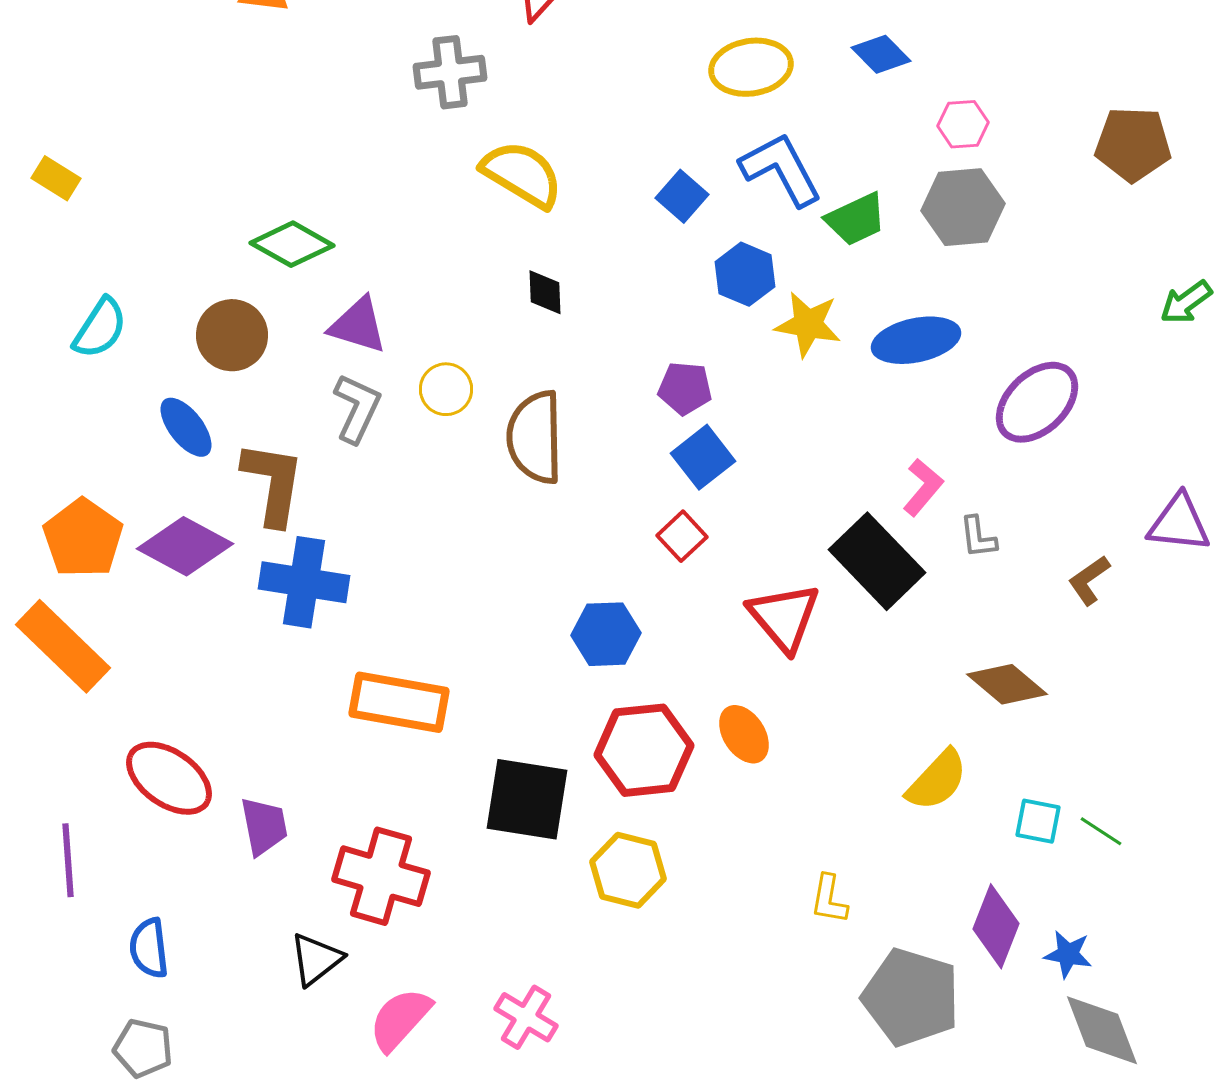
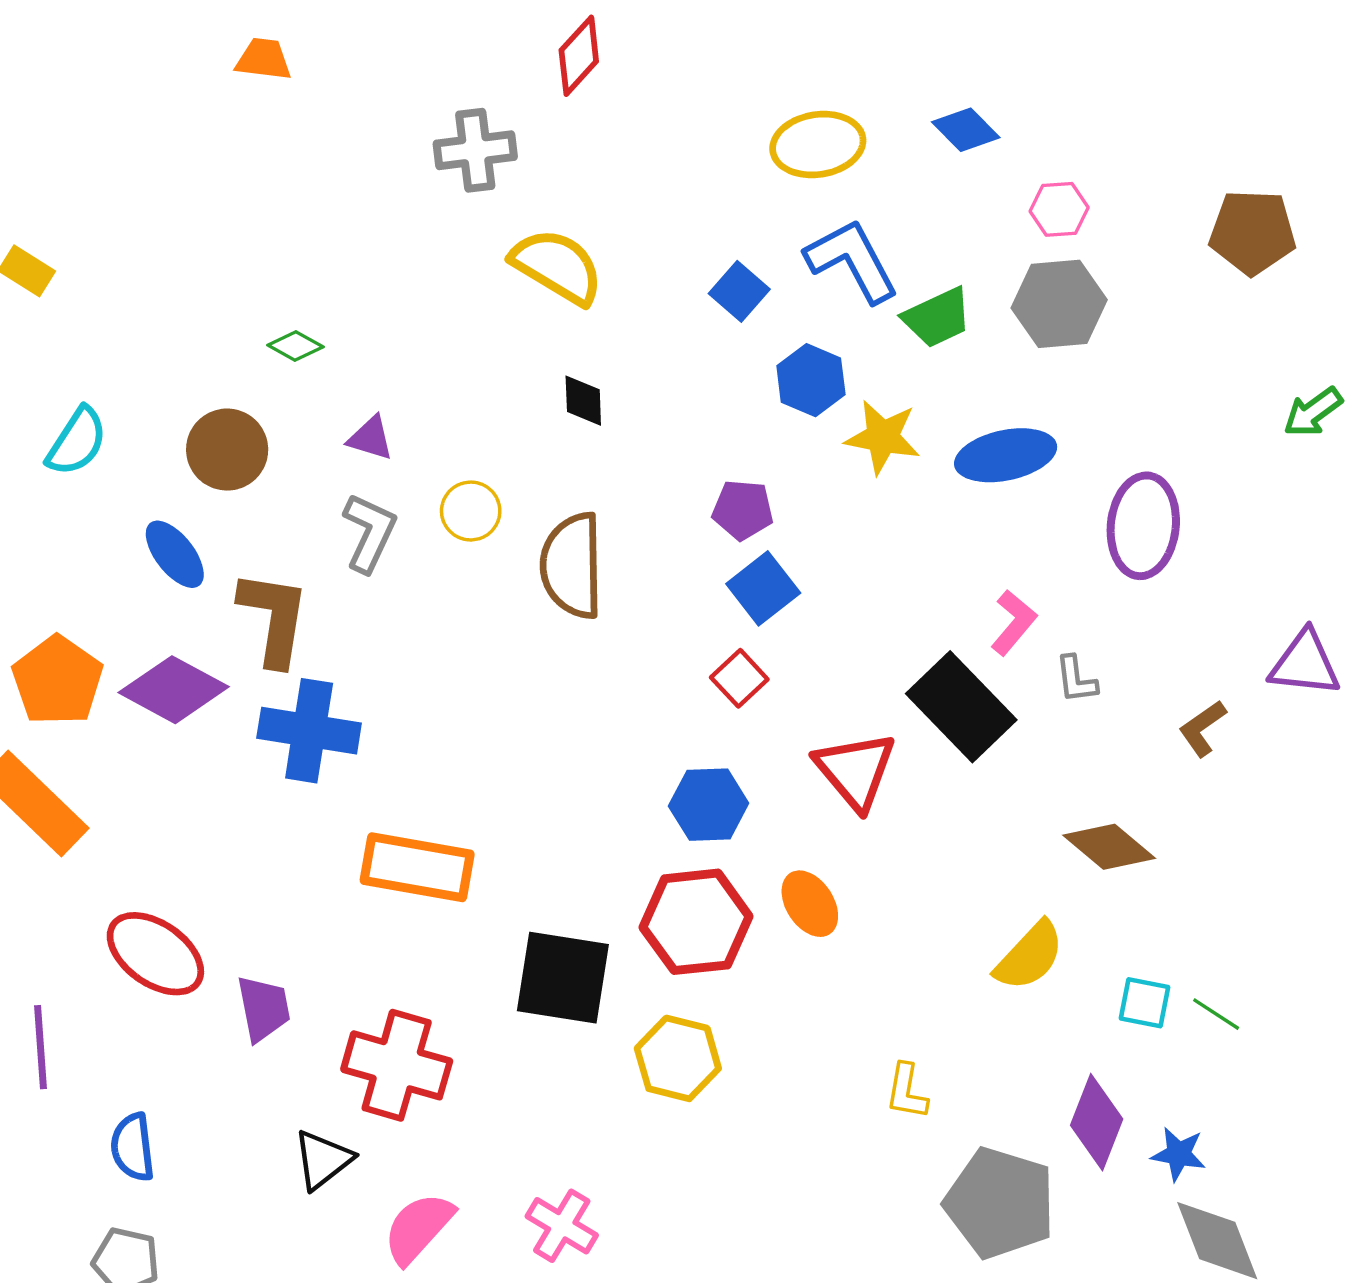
green diamond: (292, 244) -> (295, 346), size x0.6
purple triangle: (358, 325) -> (371, 438), size x0.7
purple ellipse: (1037, 402) -> (1143, 526), turned -40
blue hexagon: (606, 634) -> (709, 805), moved

